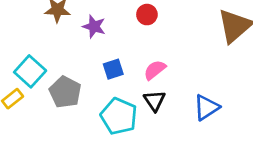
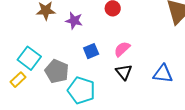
blue triangle: (206, 107) -> (163, 74), turned 45
cyan pentagon: (119, 116) -> (81, 90), moved

